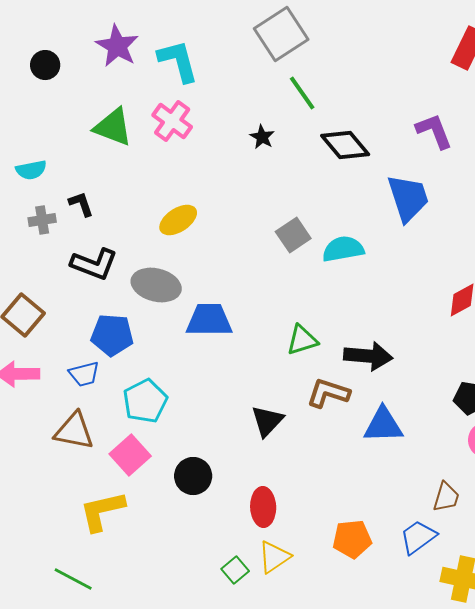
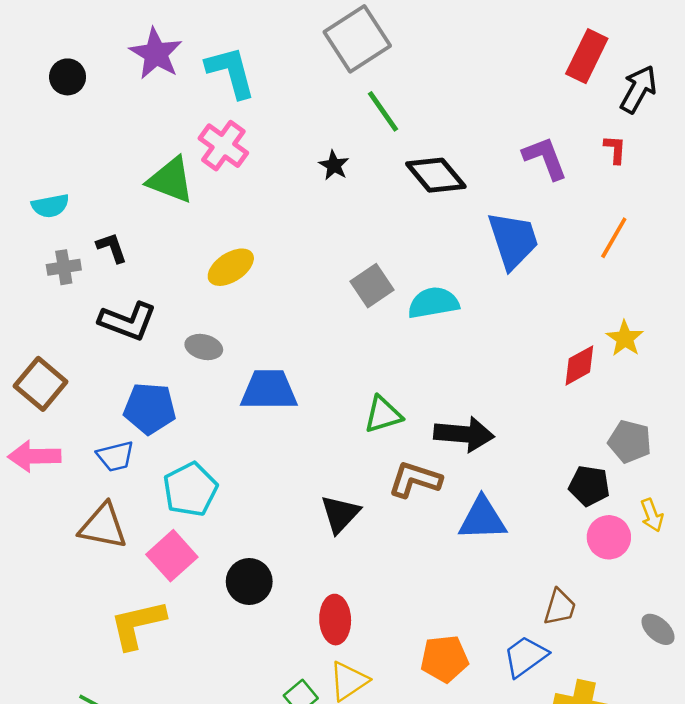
green triangle: (113, 127) -> (171, 180), moved
gray ellipse: (156, 285) -> (204, 347), size x0.6

